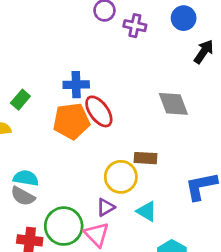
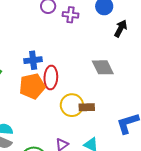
red ellipse: (99, 111) -> (51, 78), turned 45
yellow circle: (121, 177) -> (72, 105), moved

